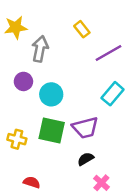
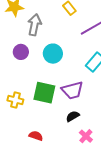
cyan circle: (51, 94) -> (53, 54), moved
red semicircle: (32, 182) -> (36, 136), moved

